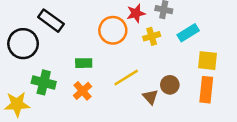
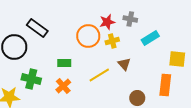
yellow cross: (152, 36) -> (112, 41), moved
yellow square: (207, 61) -> (177, 59), moved
brown circle: (170, 85) -> (137, 98), moved
brown triangle: (150, 97) -> (124, 64), moved

